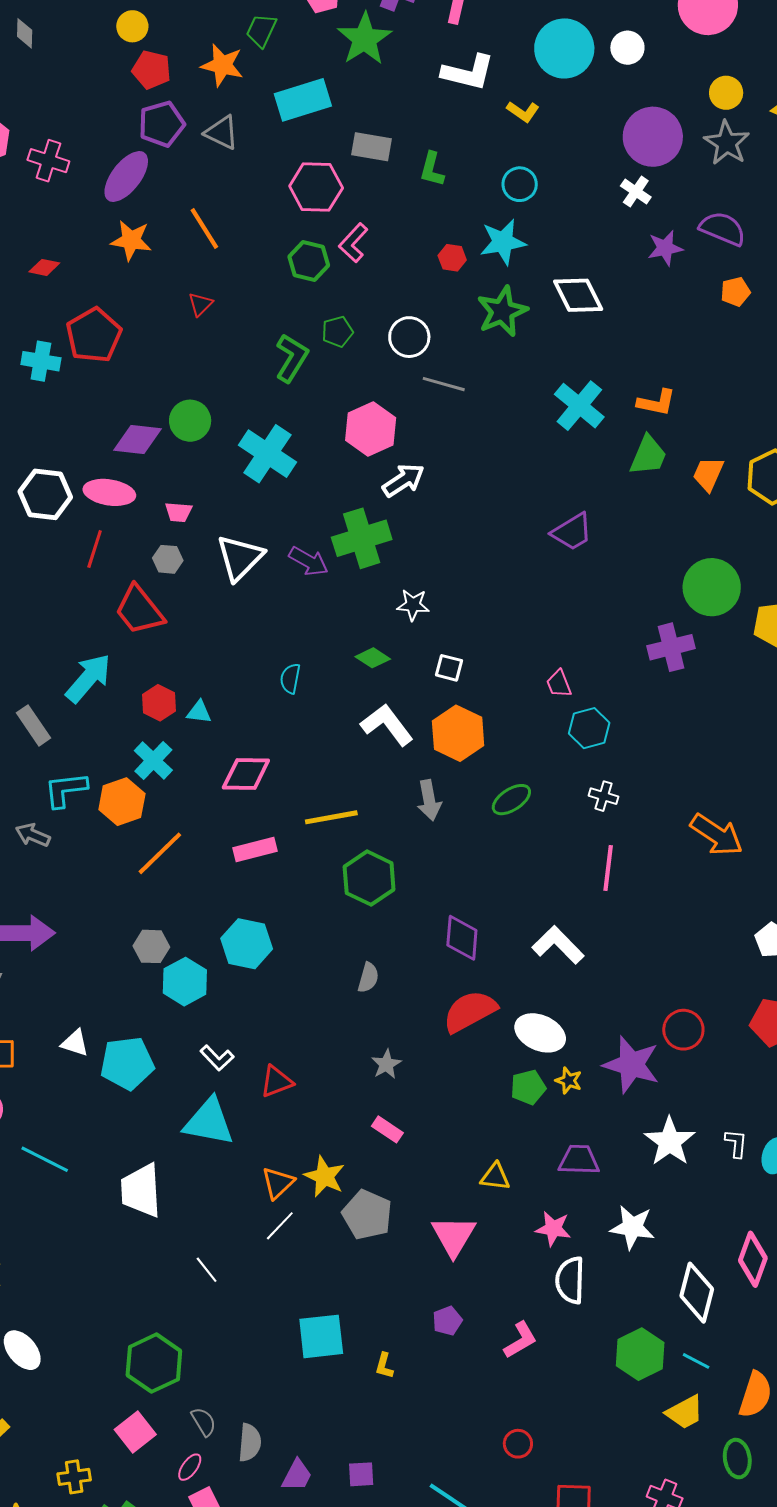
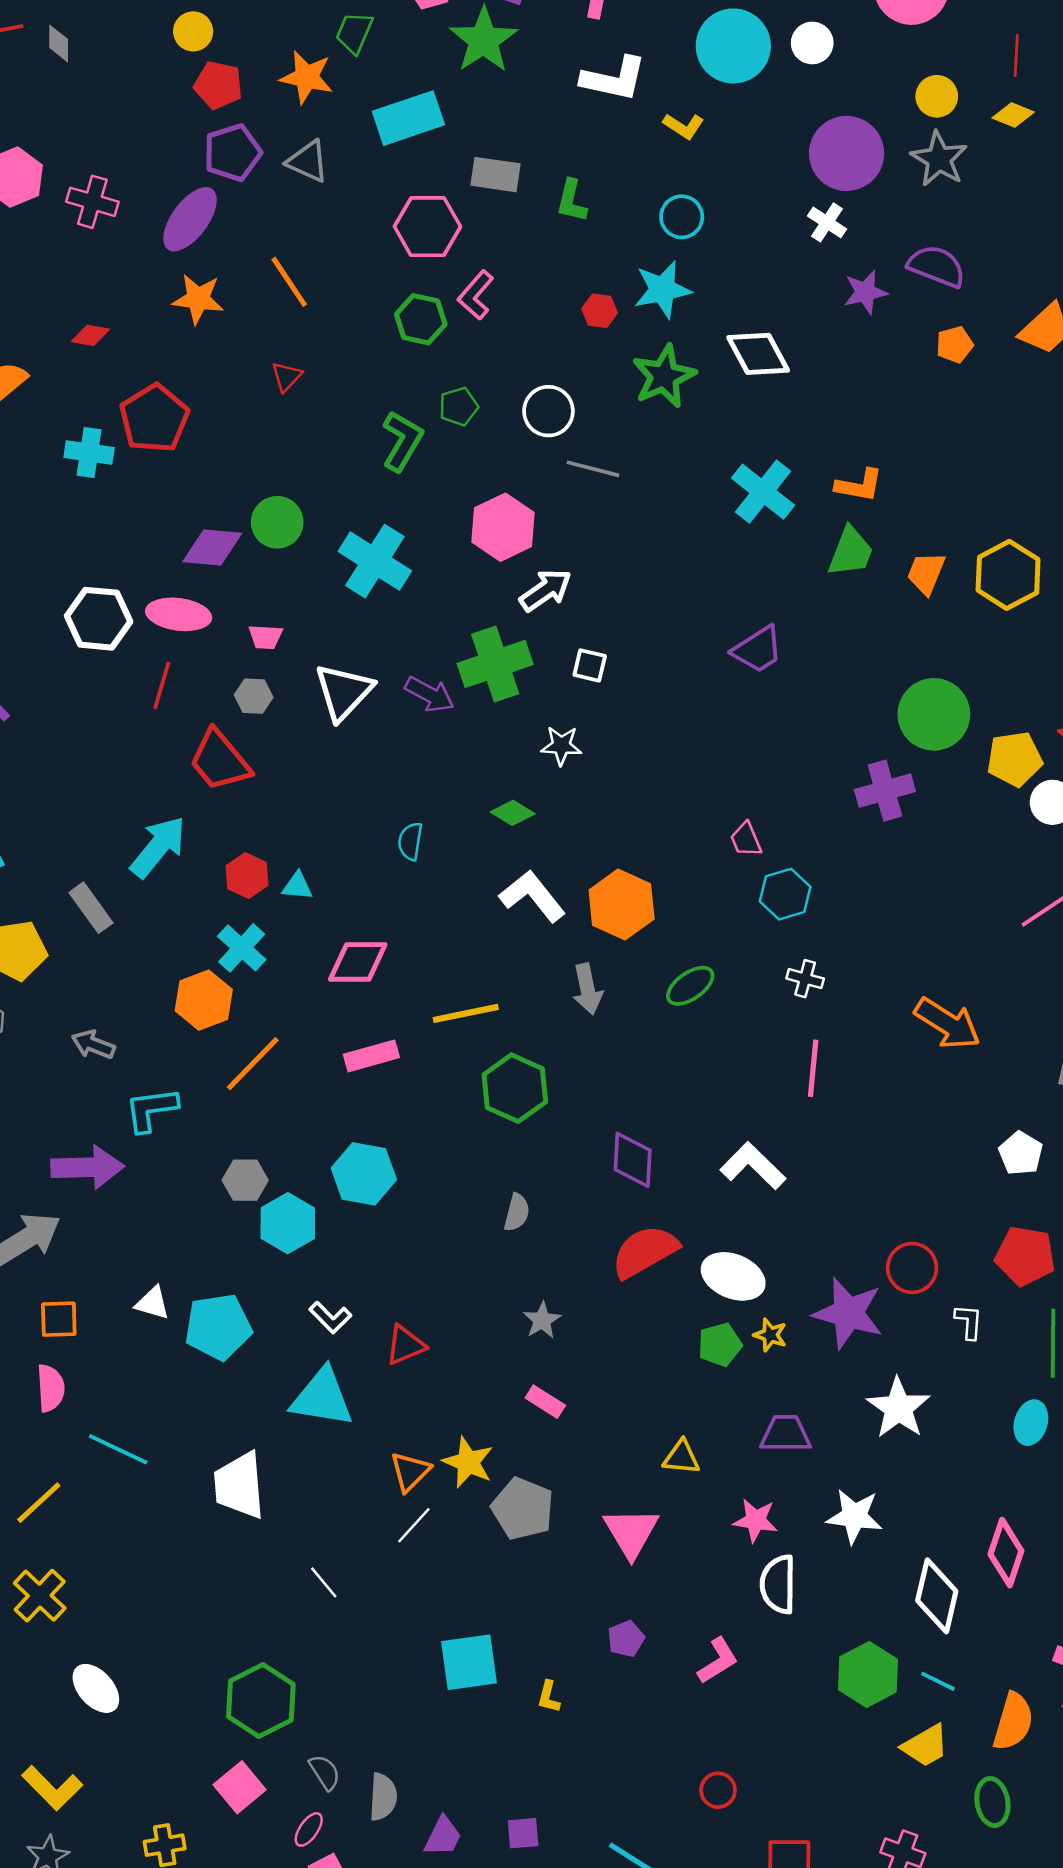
white square: (449, 668) -> (590, 665), moved
cyan L-shape: (66, 790) -> (151, 1109), moved
white L-shape: (736, 1143) -> (969, 1322), moved

